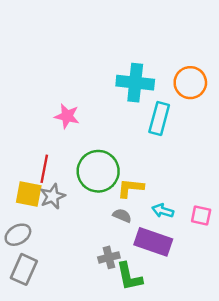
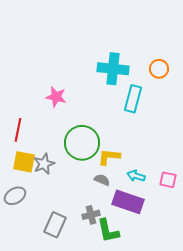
orange circle: (190, 83) -> (159, 69), size x0.7
red line: (44, 169) -> (18, 130), moved
gray rectangle: (24, 269) -> (55, 225), moved

